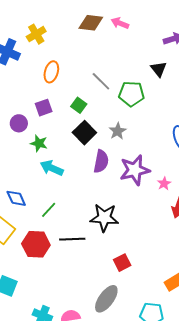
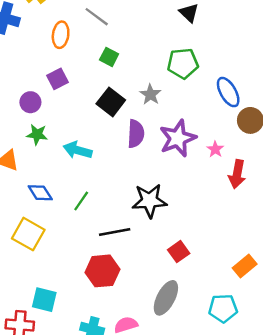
gray line: (101, 81) -> (97, 17), moved
green pentagon: (131, 94) -> (183, 63), moved
green square: (79, 105) -> (109, 57), moved
green star: (39, 143) -> (37, 134), moved
red hexagon: (36, 244) -> (102, 271), moved

